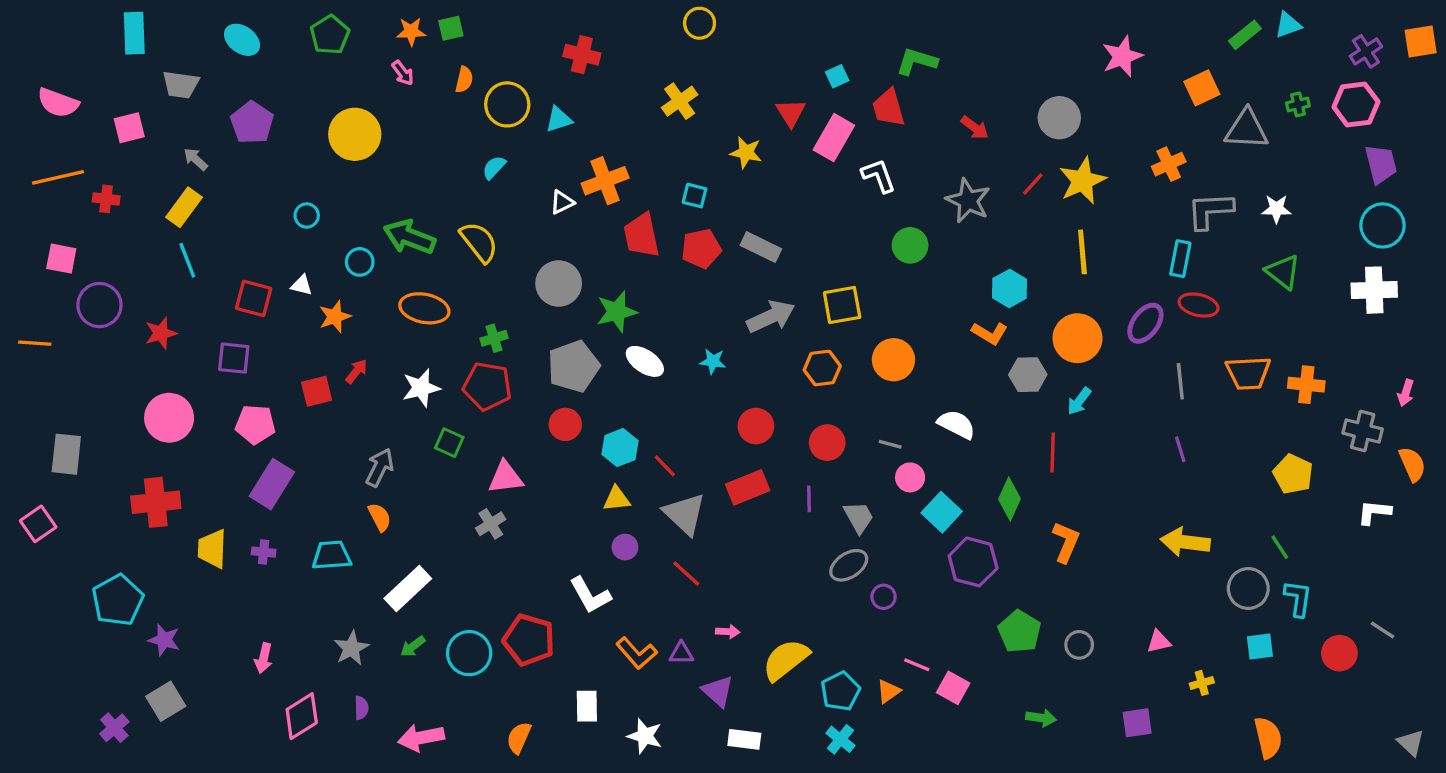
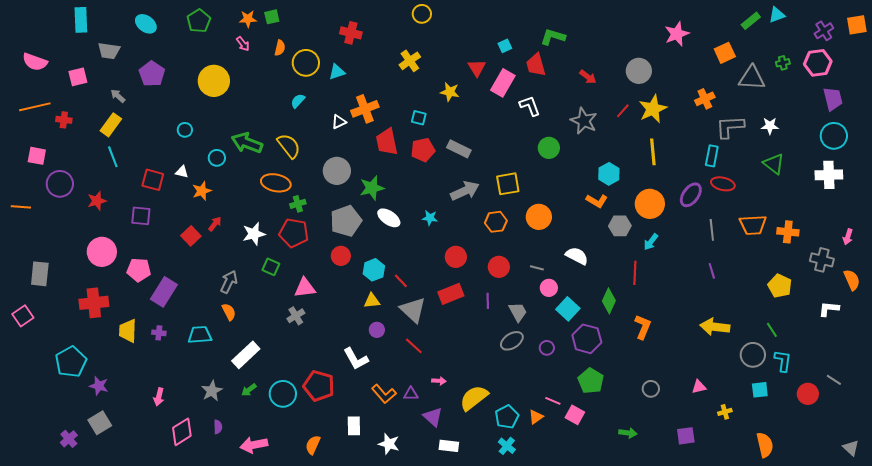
orange ellipse: (424, 308) -> (276, 183), moved
red square: (317, 391) -> (191, 236), turned -30
pink pentagon: (255, 424) -> (139, 270), moved
purple circle: (884, 597) -> (547, 348), moved
green pentagon: (1019, 632) -> (591, 381), moved

